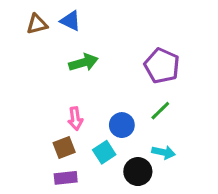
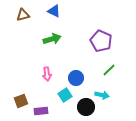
blue triangle: (71, 21) -> (54, 11), moved
green line: (160, 111) -> (109, 70), moved
brown square: (64, 147) -> (21, 101), moved

